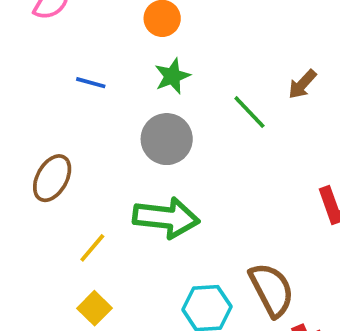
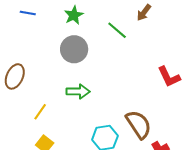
blue line: (91, 83) -> (28, 13), moved
green arrow: (166, 218) -> (78, 91), size x0.7

